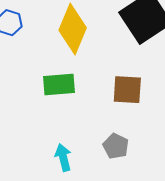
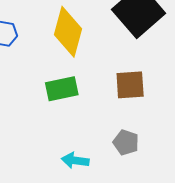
cyan arrow: (63, 157) -> (75, 160), turned -60

